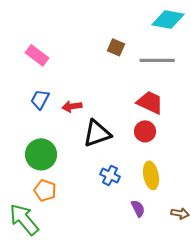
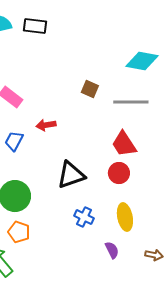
red trapezoid: (150, 102) -> (124, 144), turned -148
red arrow: (72, 106) -> (46, 125), moved

